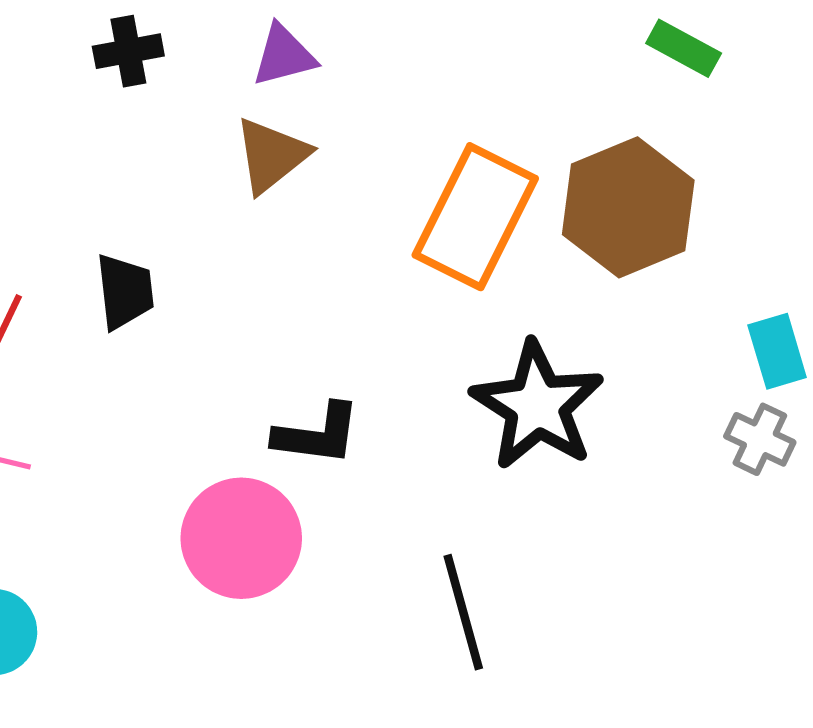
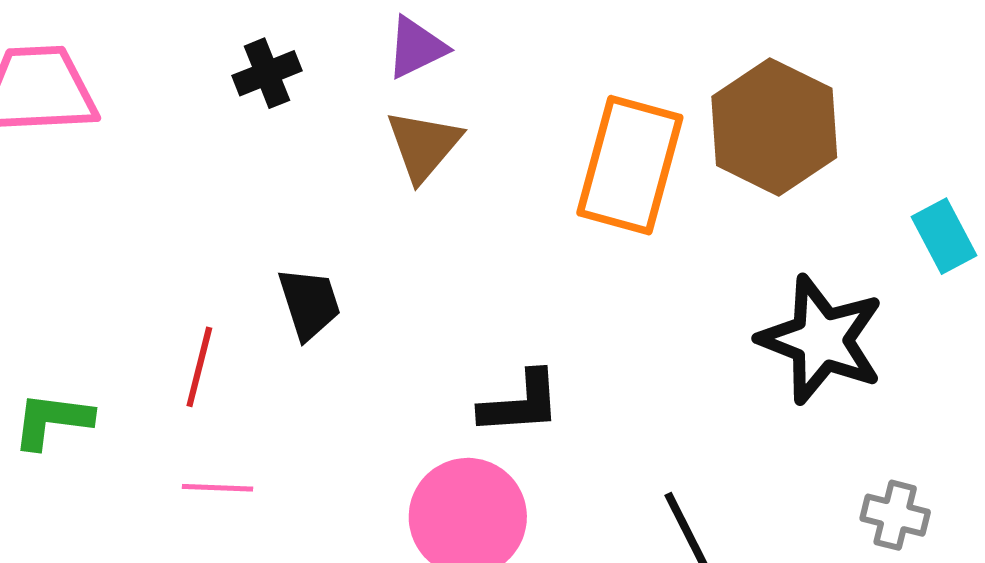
black star: (537, 406) -> (821, 340), moved
gray cross: (760, 439) -> (895, 515), moved

